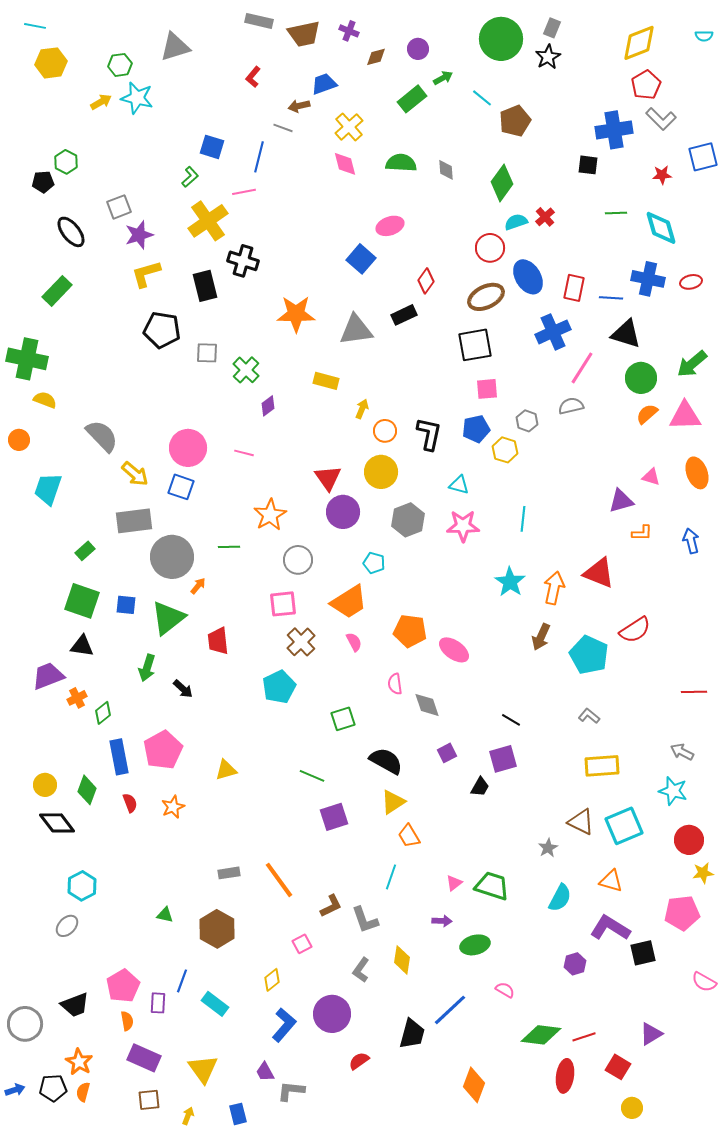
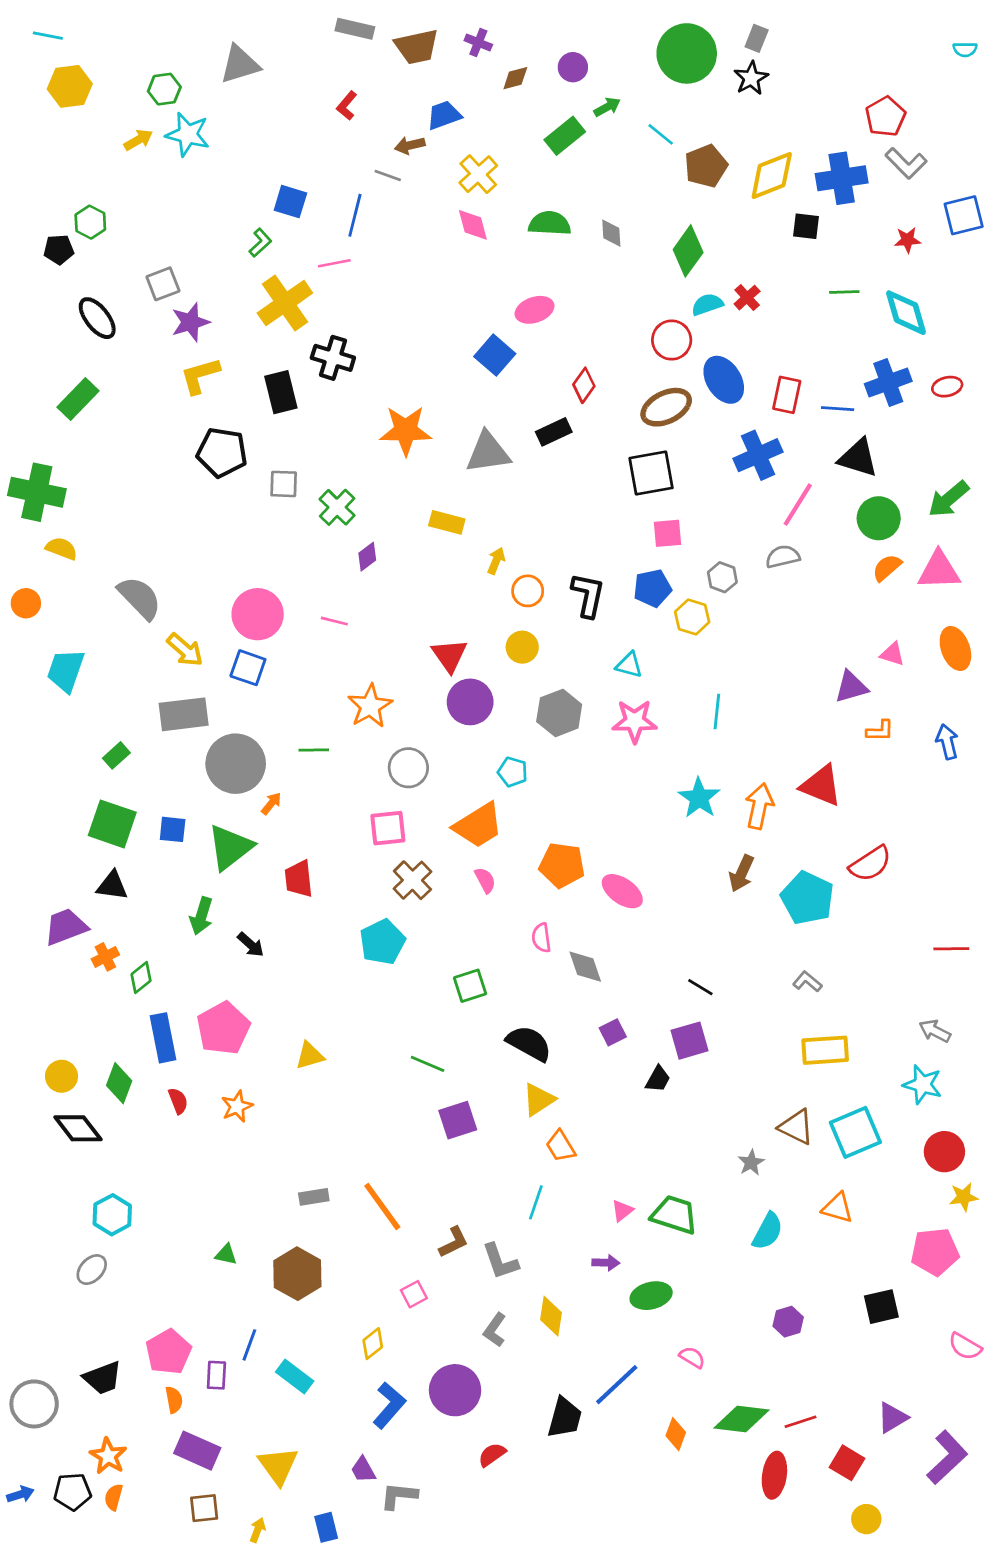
yellow diamond: (639, 43) -> (772, 175), moved
blue cross: (648, 279) -> (888, 383), turned -32
yellow circle: (381, 472) -> (522, 647), size x0.7
purple L-shape: (610, 928) -> (947, 1457), moved, turned 105
orange diamond: (474, 1085) -> (676, 1434), moved, size x0.7

